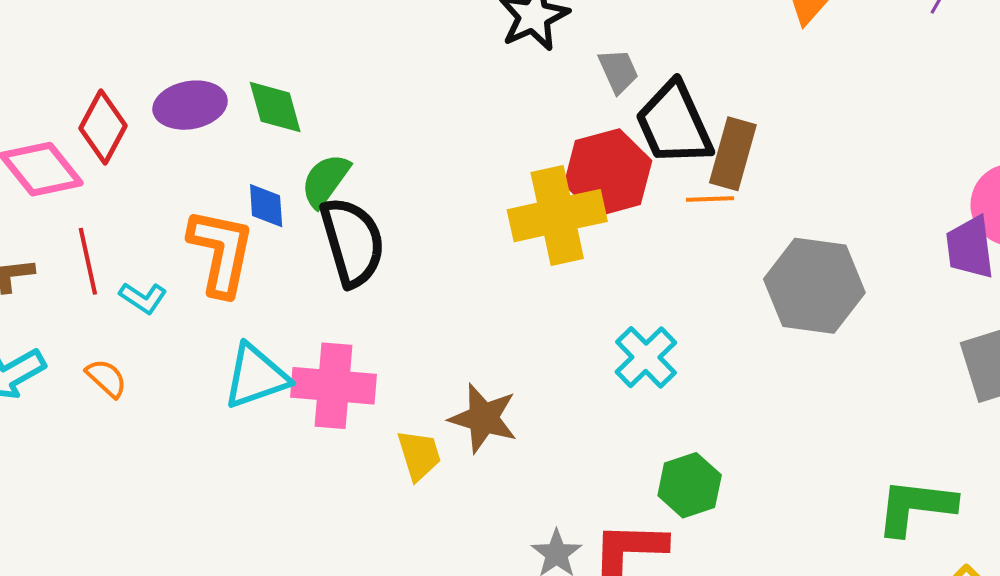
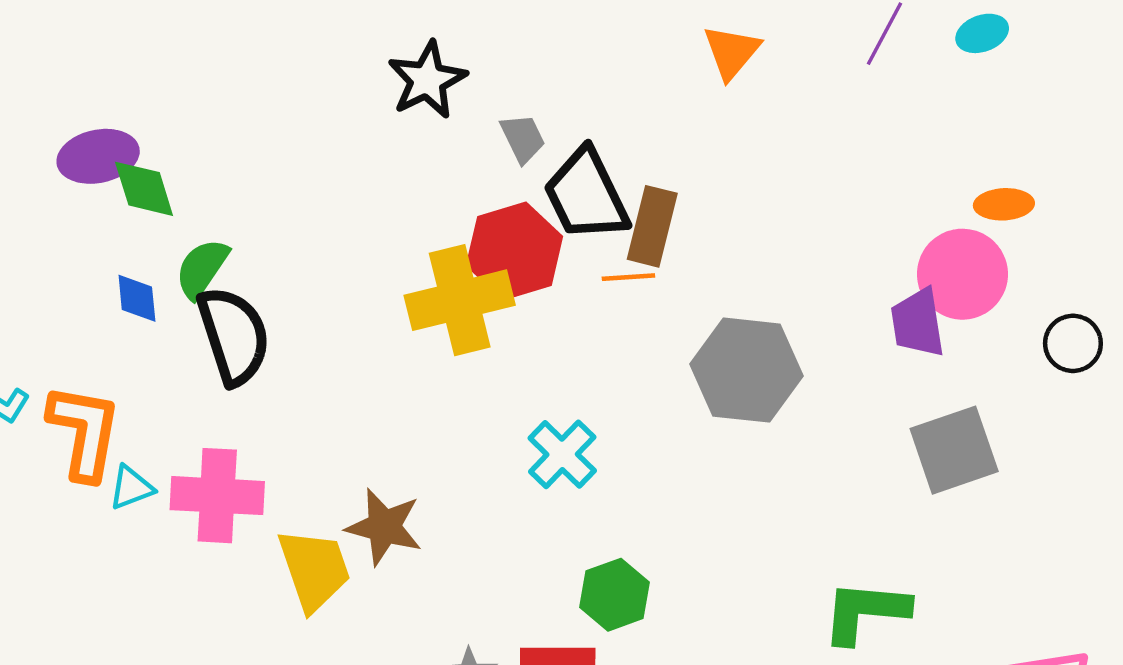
purple ellipse: (190, 105) -> (98, 156), moved
orange L-shape: (221, 252) -> (84, 432), moved
cyan triangle: (256, 376) -> (131, 488), size x0.6
yellow trapezoid: (419, 455) -> (314, 570), size x1.5

